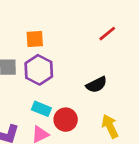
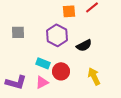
orange square: (35, 39) -> (69, 11), moved
purple hexagon: (39, 70) -> (57, 35), moved

